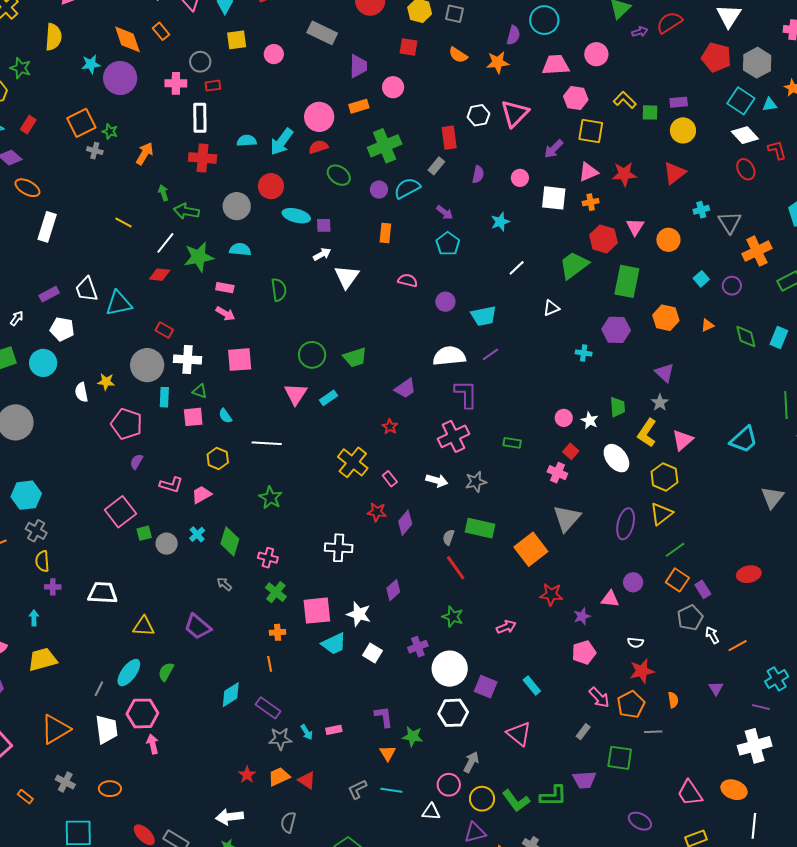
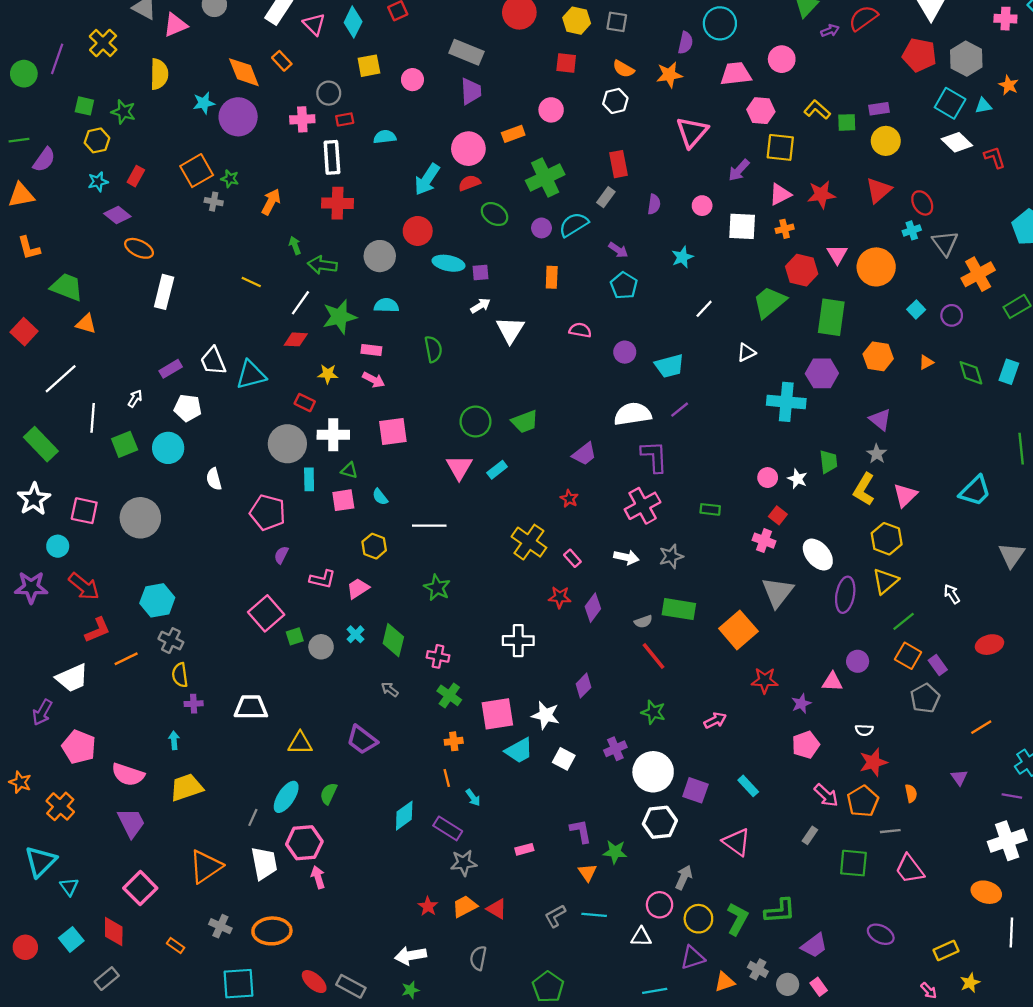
purple trapezoid: (358, 66) -> (471, 91), moved
white hexagon: (479, 115) -> (615, 101), moved
cyan semicircle: (247, 141) -> (385, 137), moved
red ellipse: (746, 169) -> (922, 203), moved
orange circle: (668, 240) -> (876, 267), size x1.4
cyan cross: (584, 353) -> (786, 402), size x2.0
yellow star: (106, 382) -> (328, 374), moved
white ellipse: (616, 458) -> (818, 555), moved
gray semicircle: (448, 537) -> (643, 622), turned -126
white arrow: (712, 635) -> (952, 594), moved
cyan arrow: (307, 732) -> (473, 798), moved
purple trapezoid: (584, 780) -> (814, 945), moved, turned -30
orange ellipse: (110, 789) -> (272, 931), size x1.5
pink trapezoid: (690, 793) -> (910, 869), moved
green L-shape: (516, 801) -> (737, 919), turned -112

